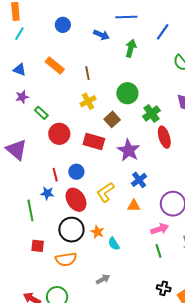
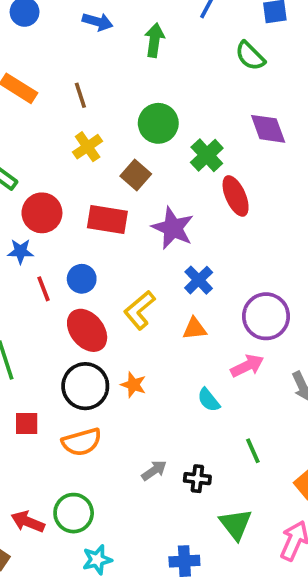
blue star: (47, 193) -> (20, 251), moved
cyan semicircle: (114, 244) -> (209, 400), moved
green line: (159, 251) -> (253, 451), moved
black cross: (164, 288) -> (197, 479), moved

